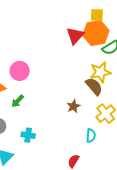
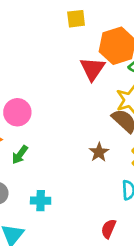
yellow square: (97, 15) -> (76, 19), moved
red triangle: (75, 36) -> (92, 69), moved

